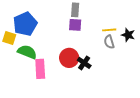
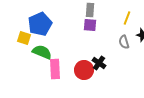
yellow line: (109, 30) -> (127, 18), moved, turned -64
red circle: (69, 58) -> (84, 70), moved

